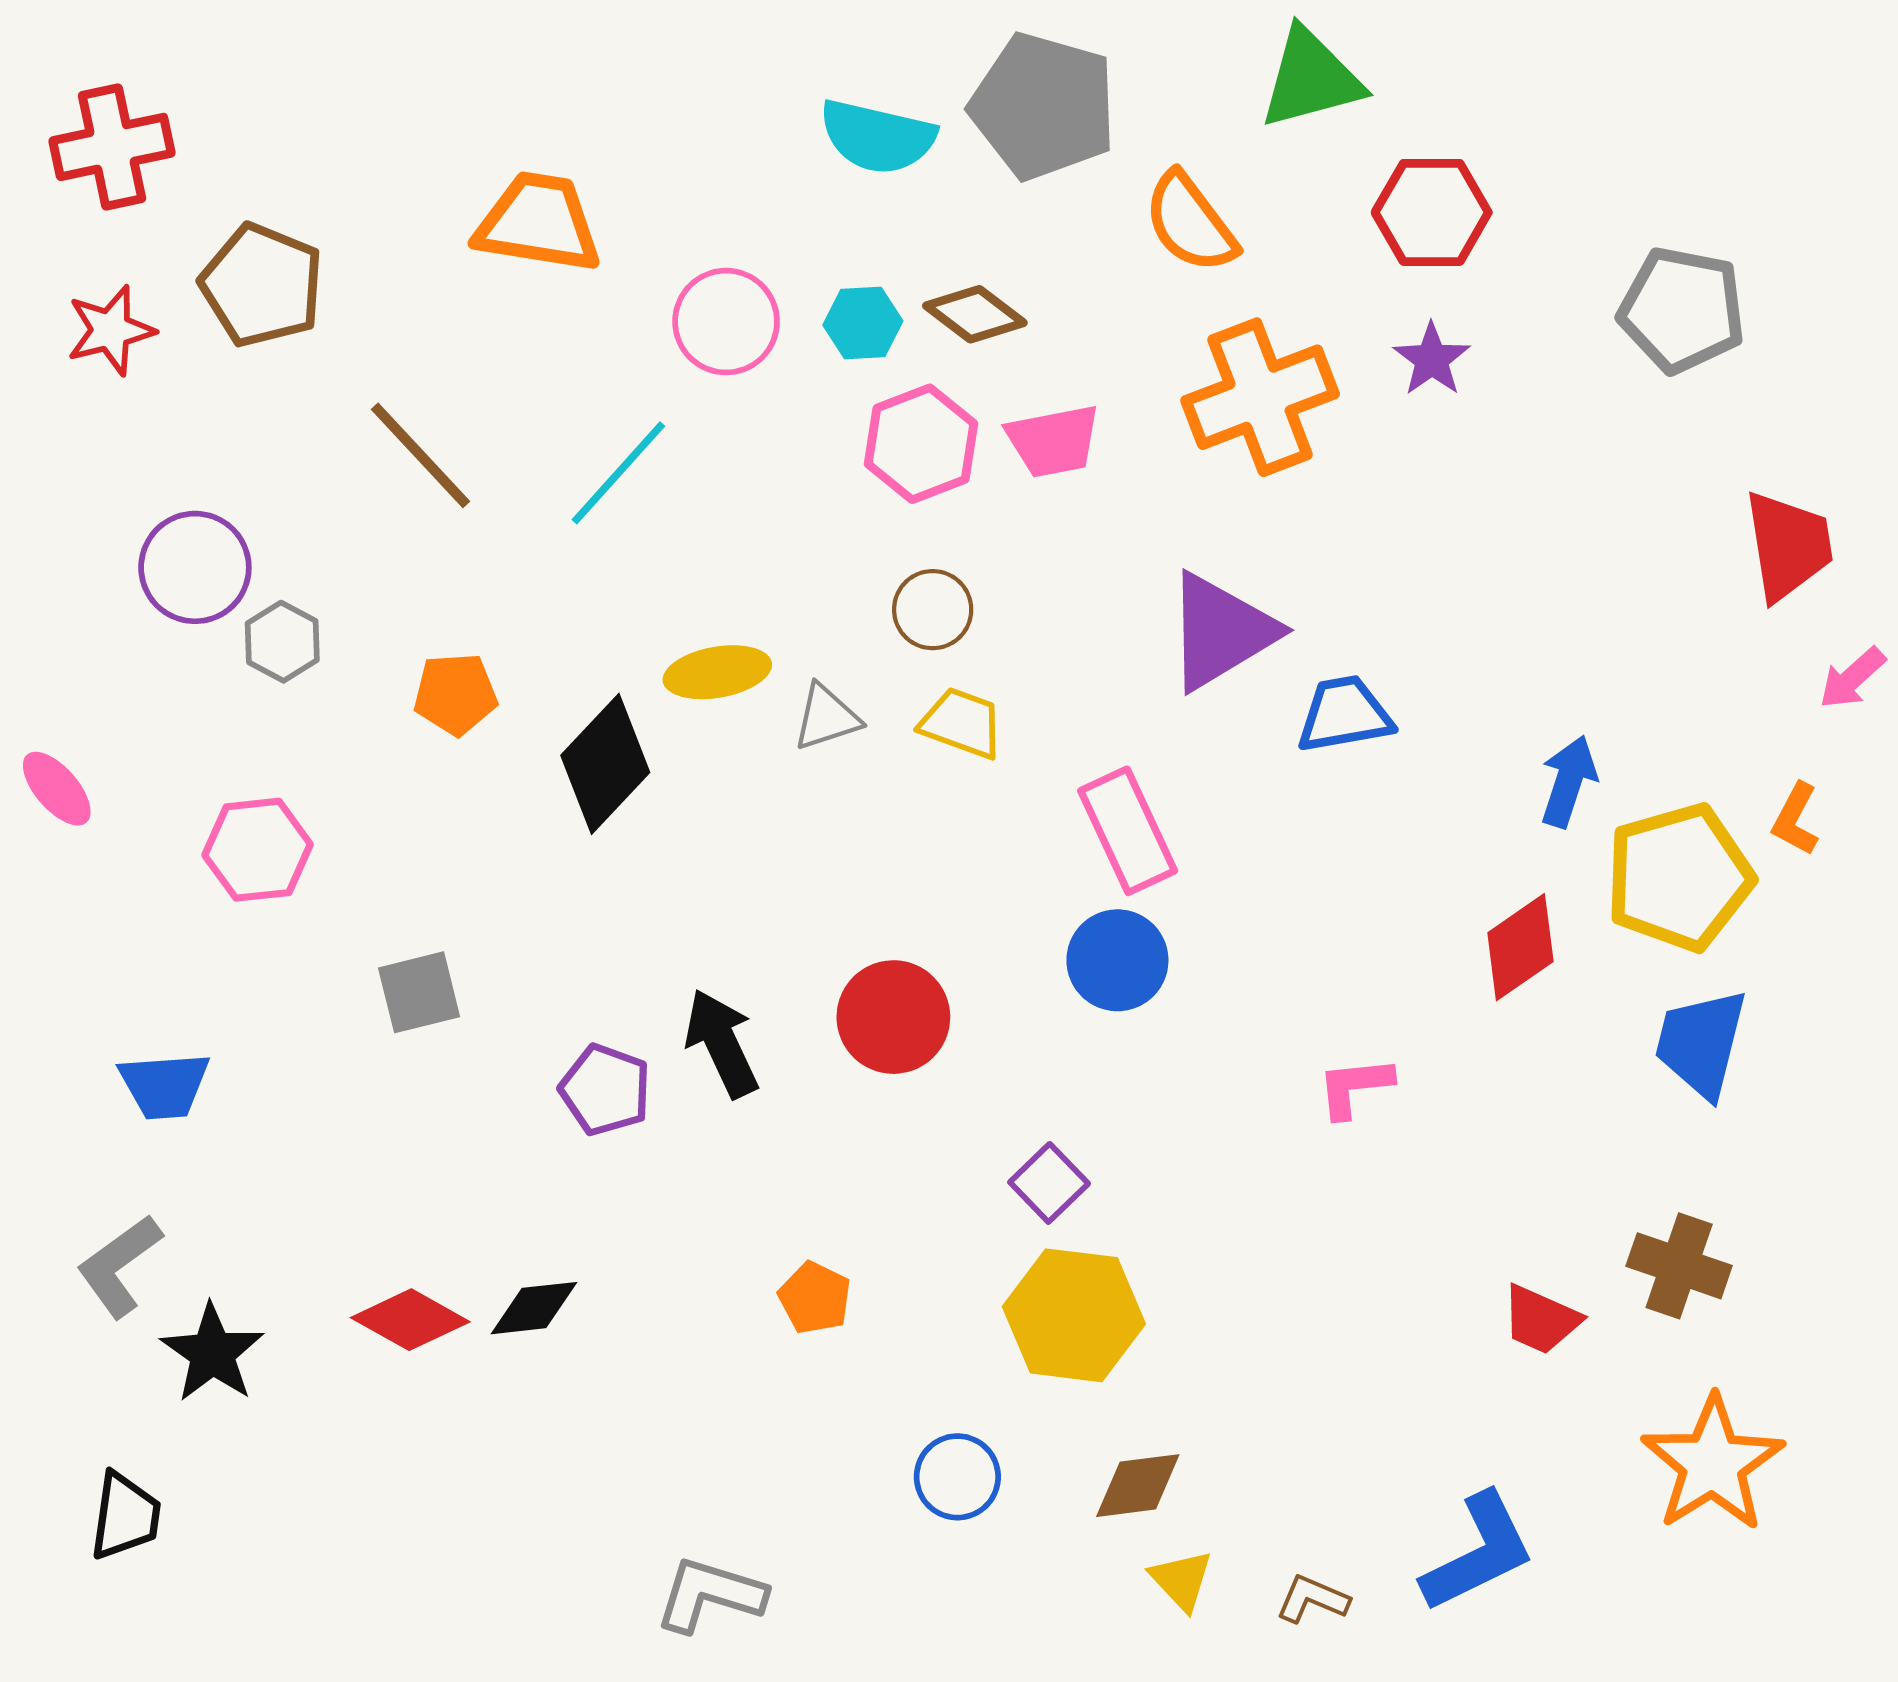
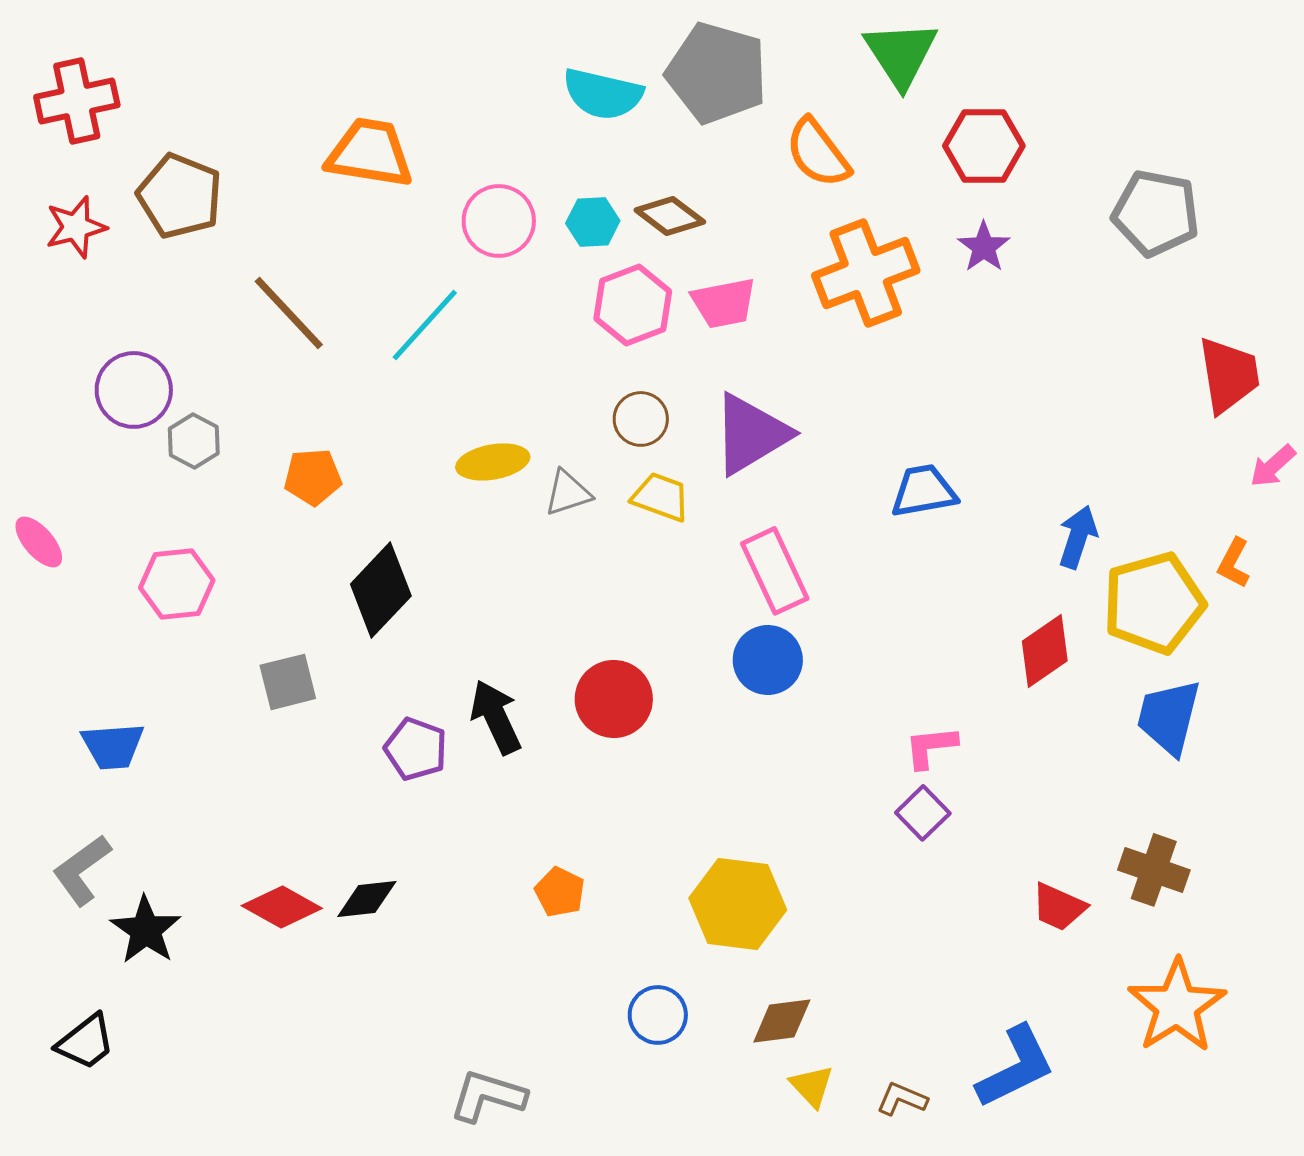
green triangle: (1311, 79) -> (901, 54), turned -48
purple triangle: (1221, 631) -> (751, 434), moved
black diamond: (605, 764) -> (381, 590), moved
purple square: (1049, 1183) -> (923, 813), moved
black trapezoid: (125, 1516) -> (86, 1042), turned 44

